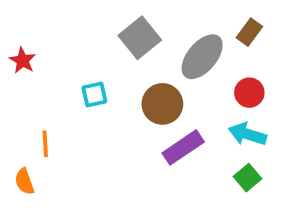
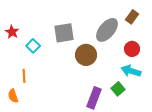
gray square: (140, 38) -> (64, 33), moved, turned 30
cyan square: (94, 95) -> (33, 46), moved, turned -32
purple rectangle: (183, 147) -> (94, 98), moved, turned -35
green square: (247, 178) -> (118, 89), moved

